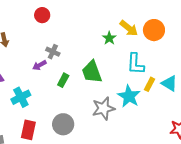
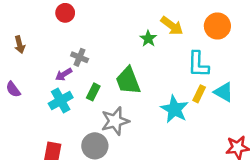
orange circle: (154, 30) -> (217, 26), moved
cyan L-shape: (135, 64) -> (198, 64), moved
cyan cross: (21, 97) -> (61, 101), moved
gray star: (103, 108) -> (115, 121), moved

